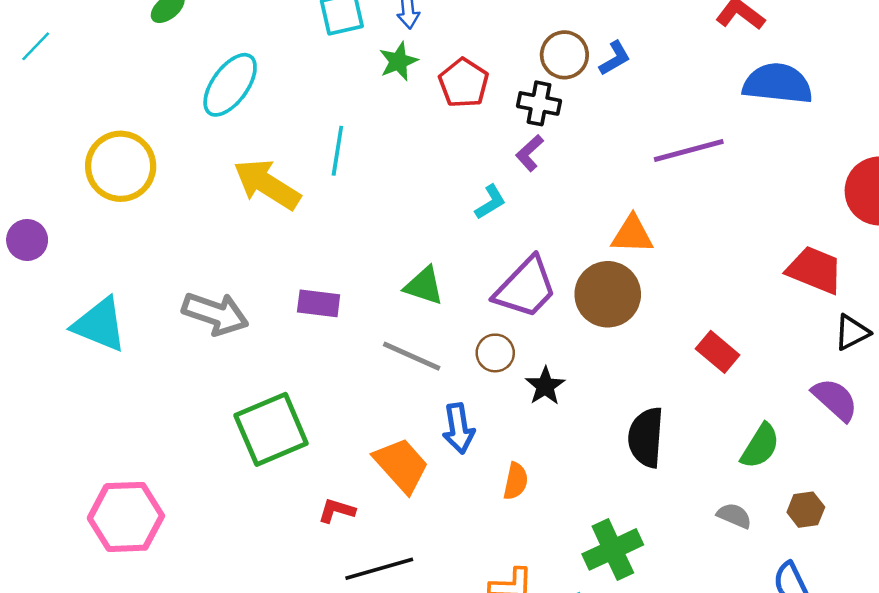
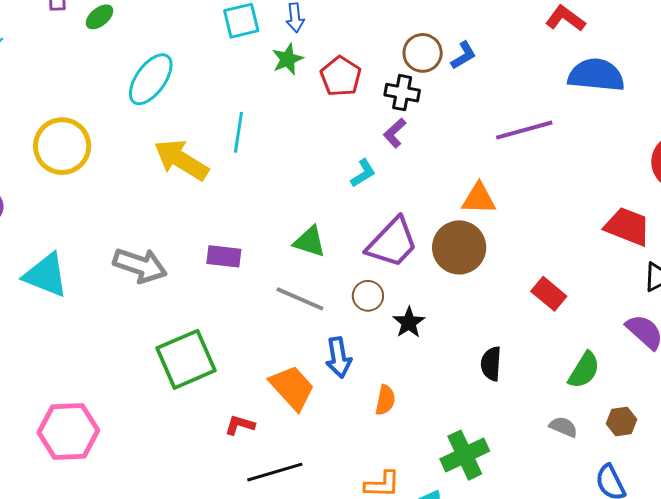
black semicircle: (646, 437) -> (491, 364), size x0.7

